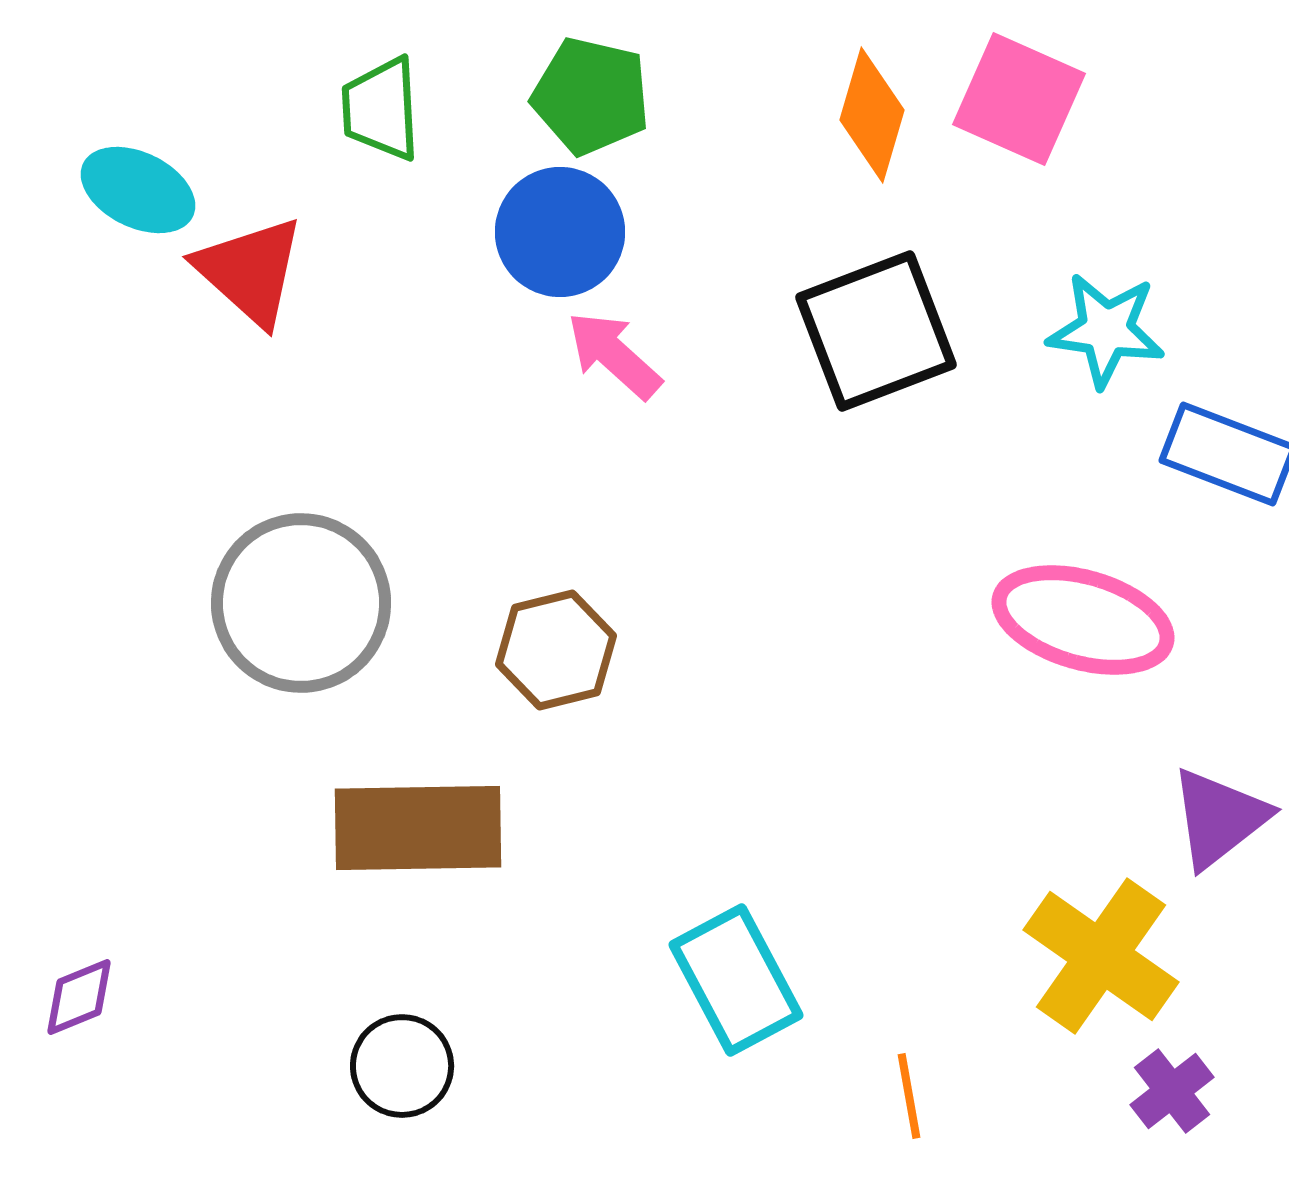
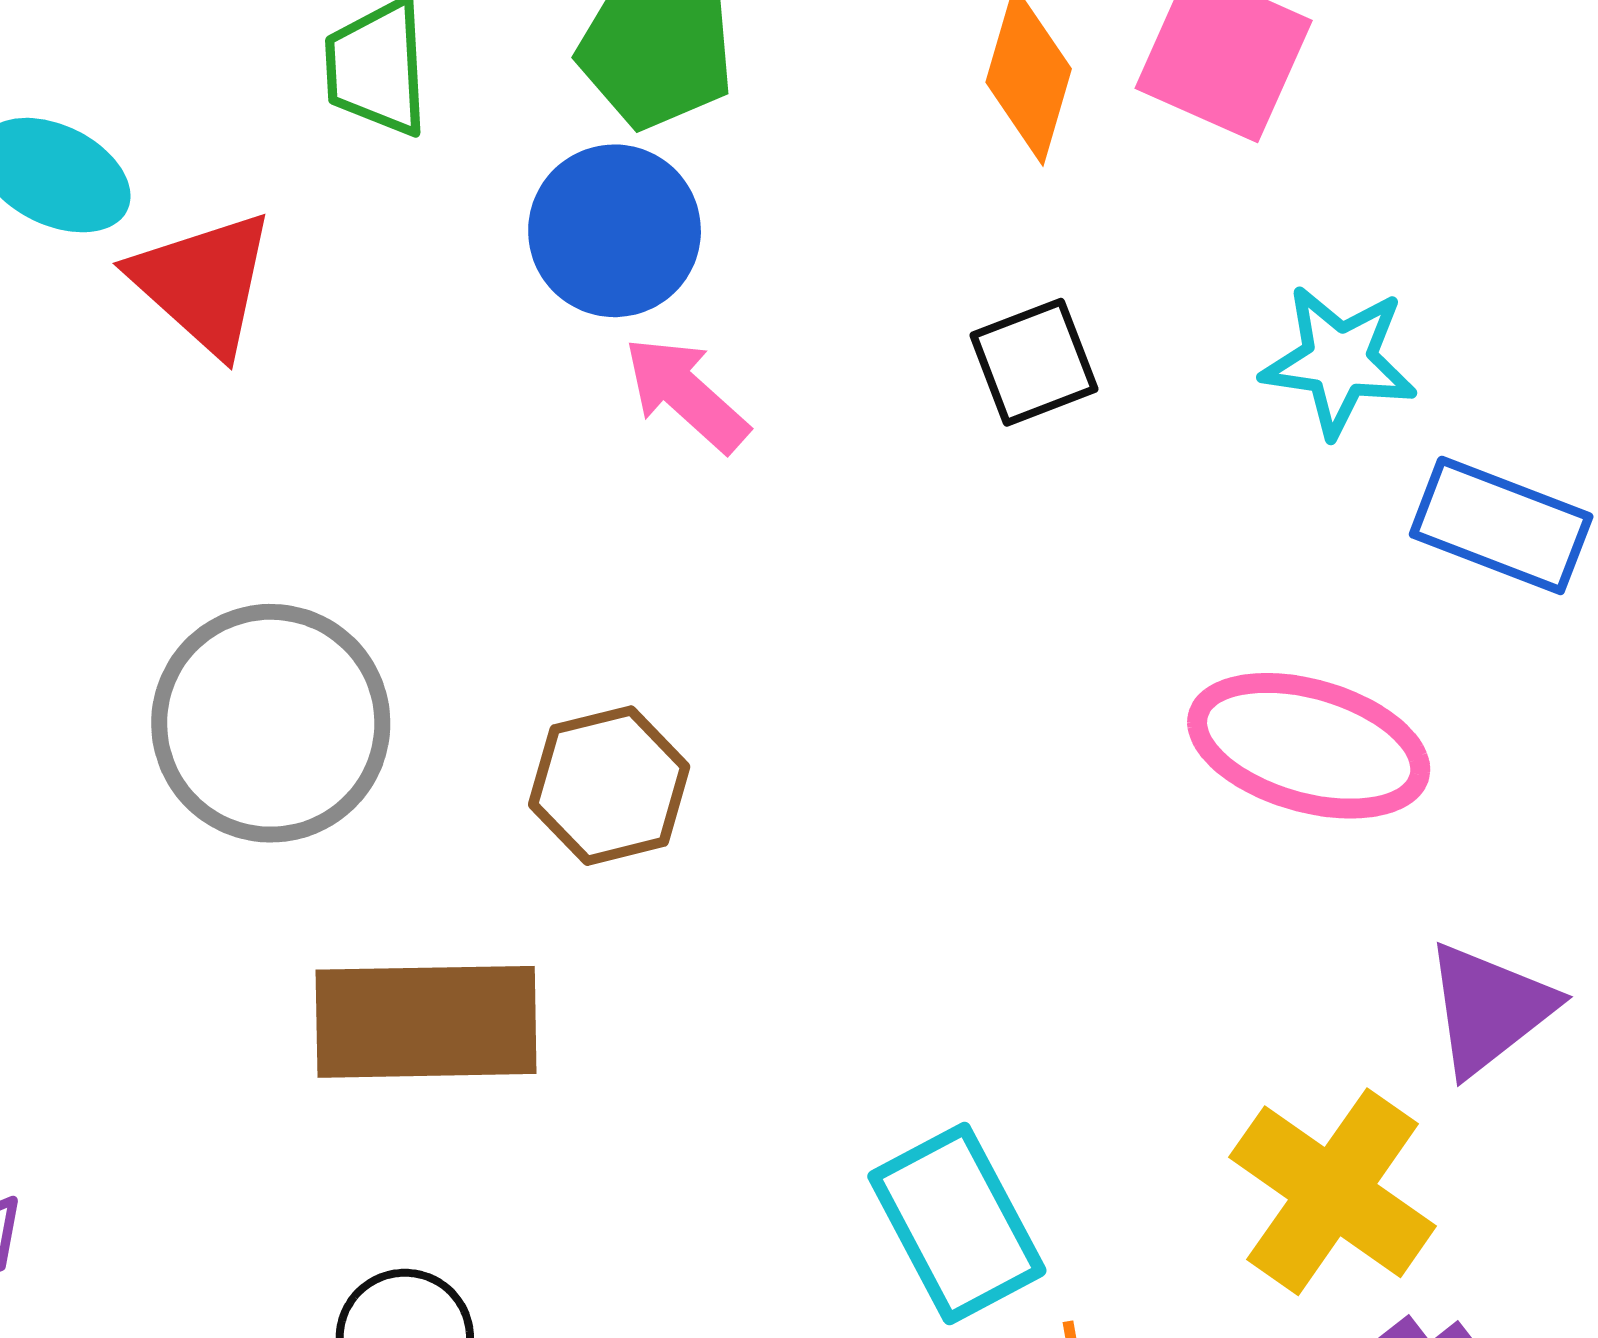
black square: (876, 331) -> (1034, 362), size x0.6
cyan rectangle: (736, 980) -> (957, 1224), moved

